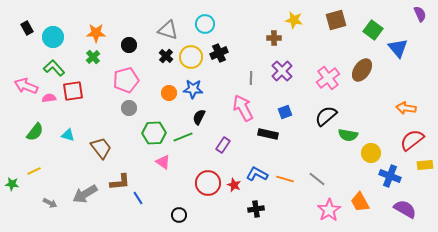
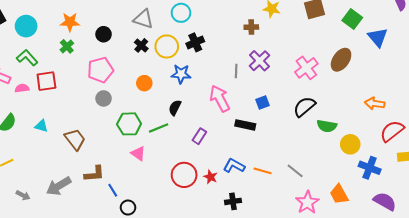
gray line: (251, 78) -> (236, 71), moved
blue star: (193, 89) -> (181, 74), moved
orange arrow: (406, 108) -> (375, 104), moved
black circle: (179, 215) -> (128, 208), moved

